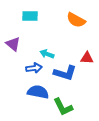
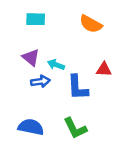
purple triangle: (13, 44) -> (31, 58), moved
blue L-shape: (65, 73) -> (78, 87), turned 70
blue semicircle: (38, 92) -> (31, 127), moved

